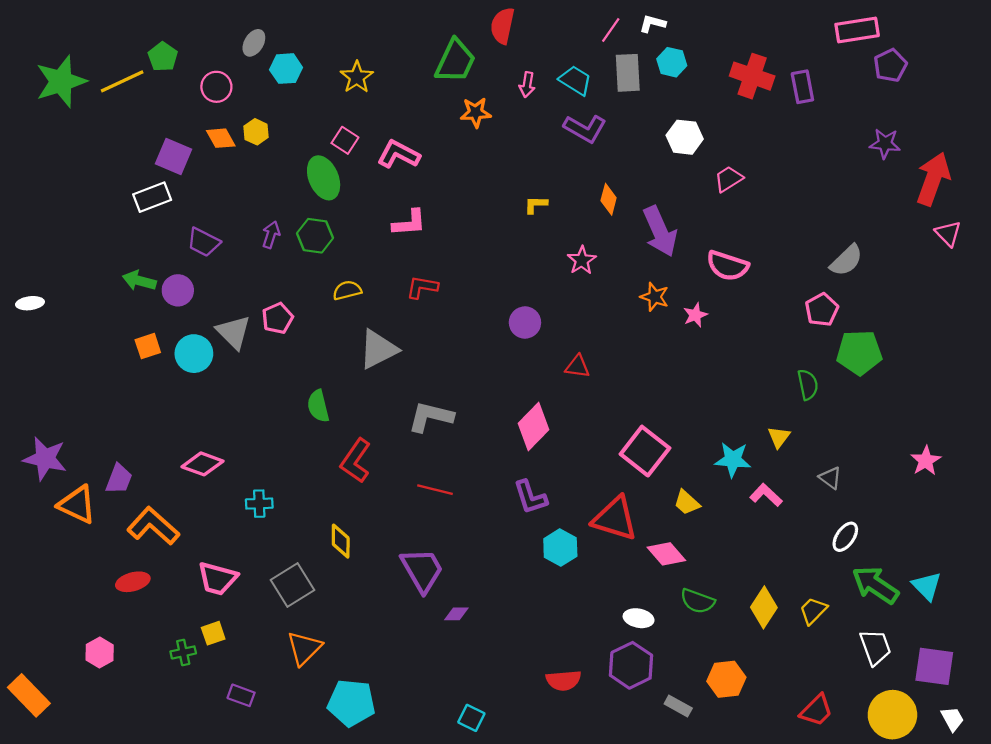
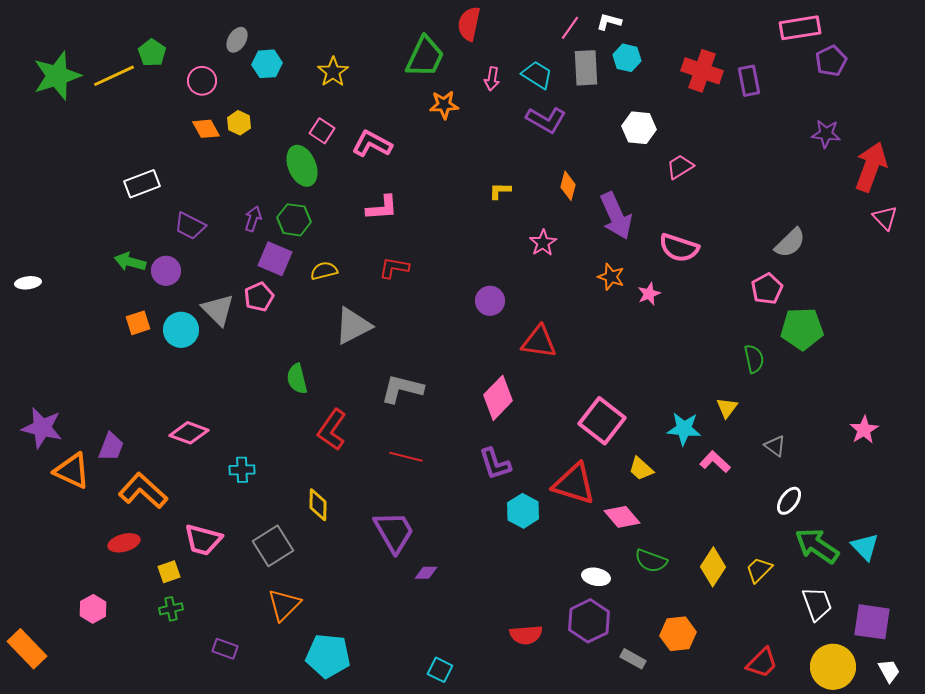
purple square: (174, 156) -> (275, 259), moved
red triangle: (577, 366) -> (539, 342), size x1.5
yellow square: (213, 633) -> (169, 572), moved

